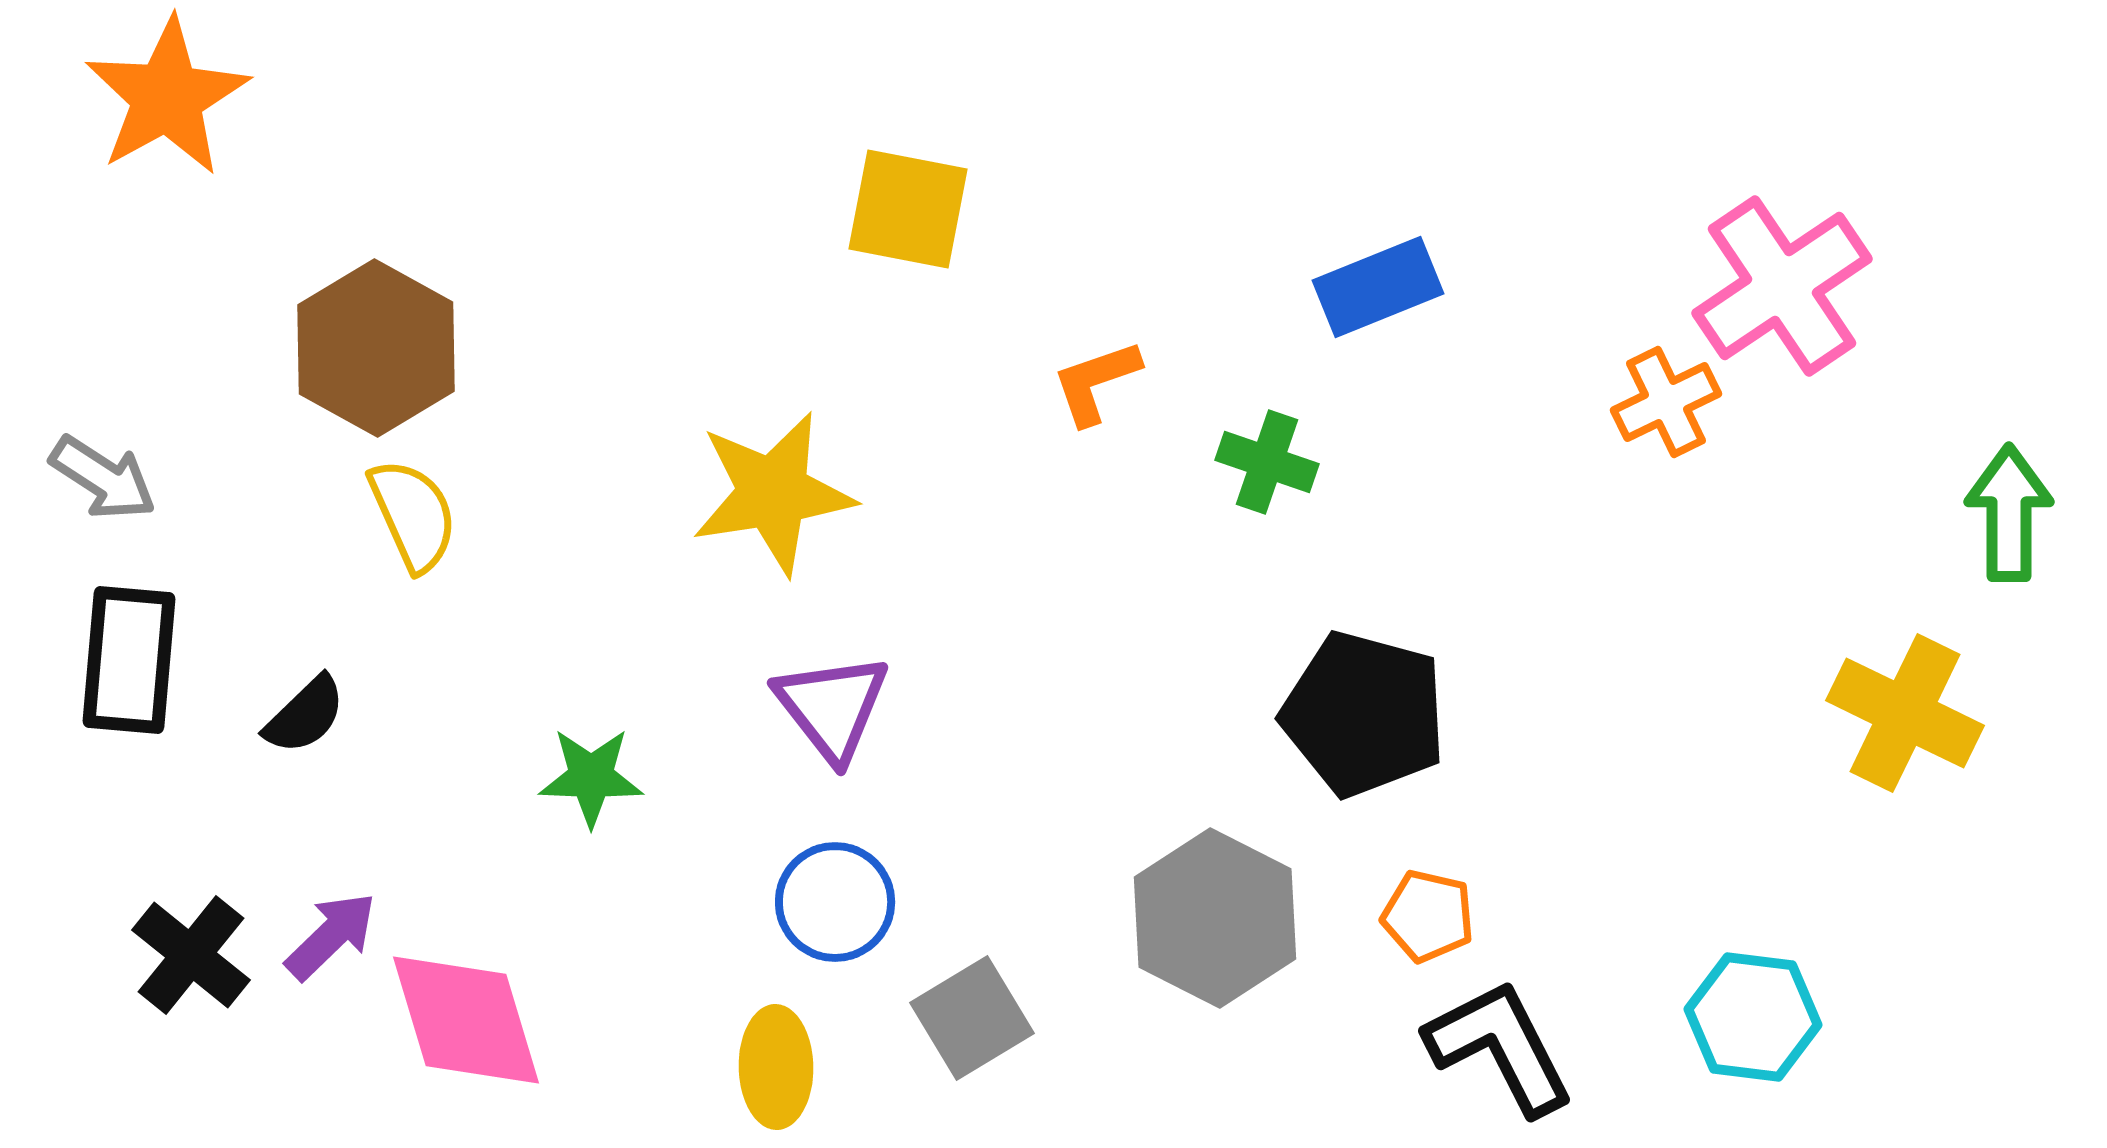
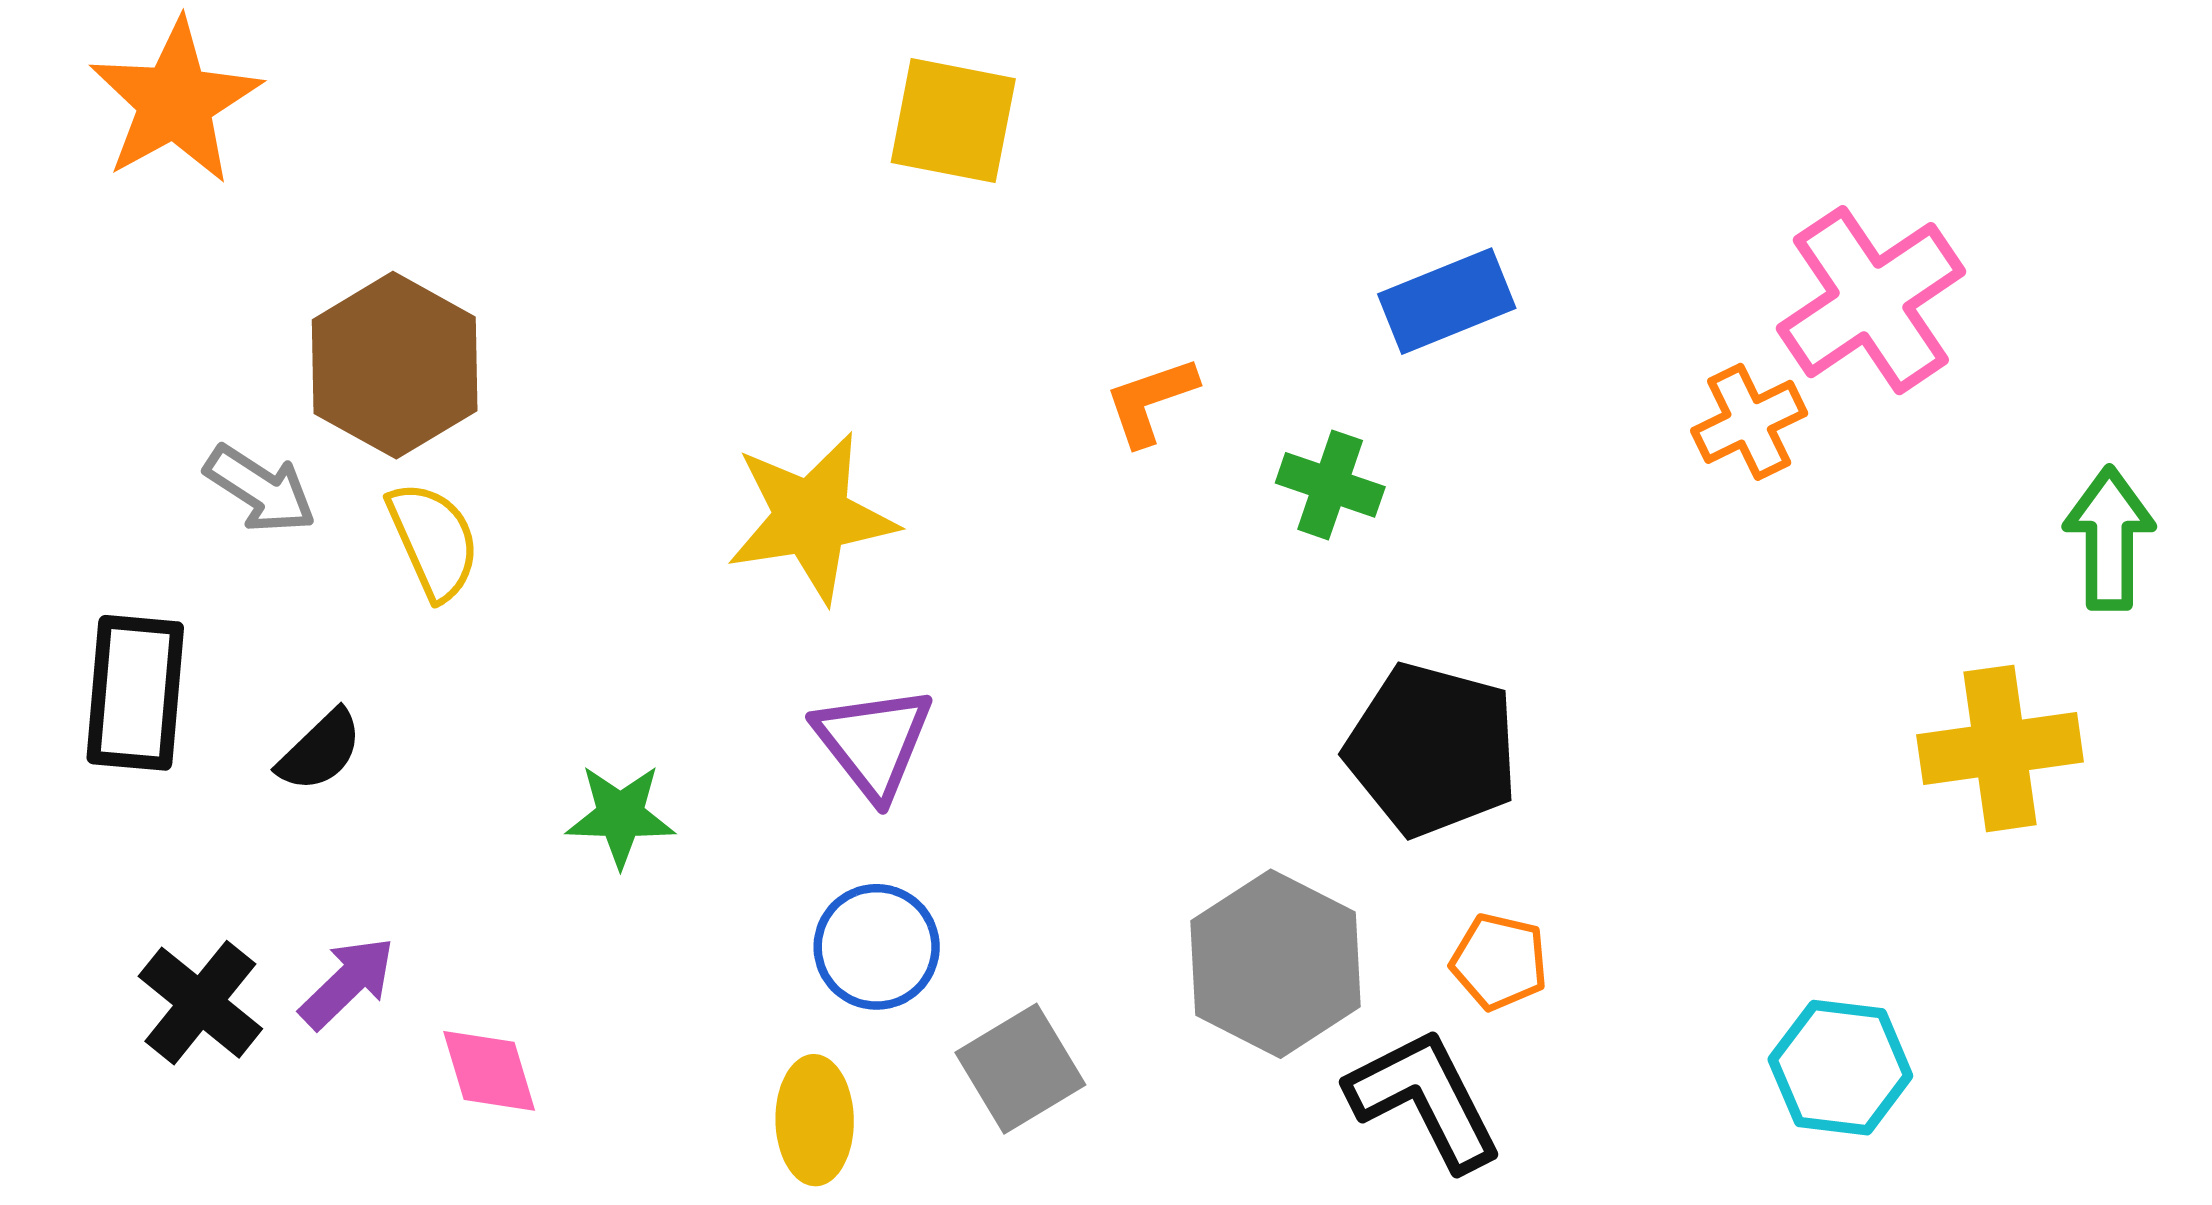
yellow square: (908, 209) -> (953, 121), moved
gray arrow: (103, 478) -> (260, 489), moved
yellow cross: (1905, 713) -> (2000, 748), turned -34
pink diamond: (466, 1020) -> (489, 1071), size x0.6
black L-shape: (1500, 1047) -> (1425, 1099), moved

